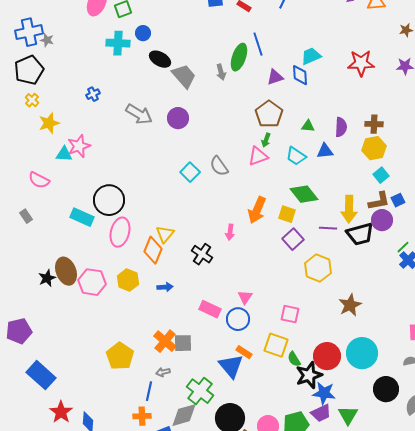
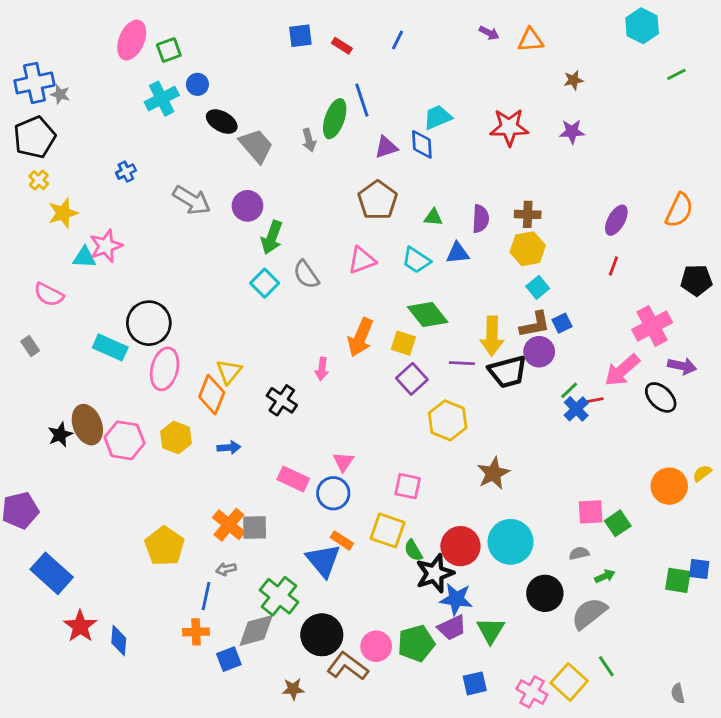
cyan cross: (118, 43) -> (162, 99), turned -30
green arrow: (266, 140) -> (272, 237), moved, size x1.6

